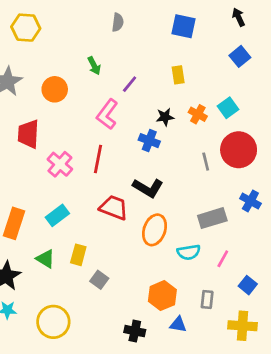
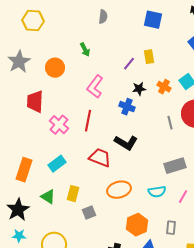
purple line: (130, 84) -> (129, 64), moved
orange ellipse: (155, 230) -> (119, 190), moved, turned 55
gray square: (99, 280) -> (89, 213), turned 32

